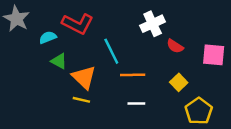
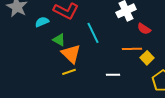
green triangle: (59, 61) -> (59, 40), moved
orange line: (133, 75) -> (132, 49), moved
yellow line: (81, 100) -> (69, 72), turned -32

